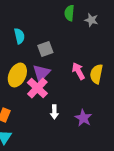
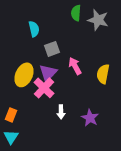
gray star: (91, 20) -> (98, 20), size x1.5
cyan semicircle: (19, 36) -> (34, 29), moved
pink arrow: (78, 71) -> (75, 66), moved

